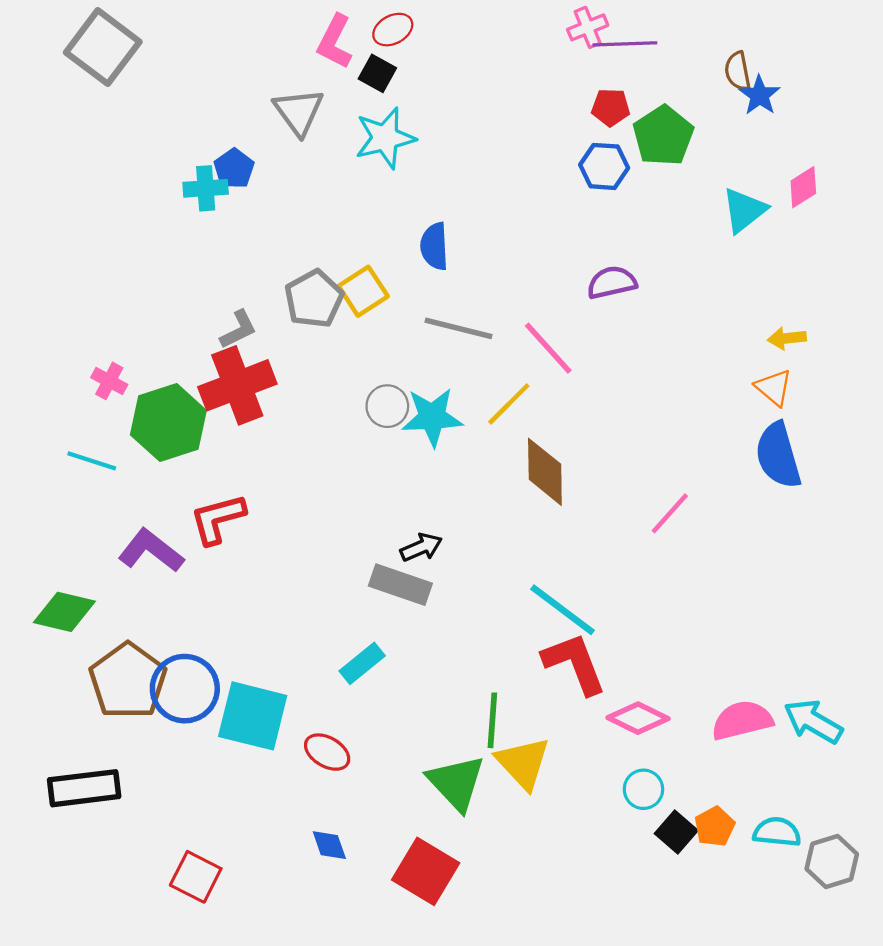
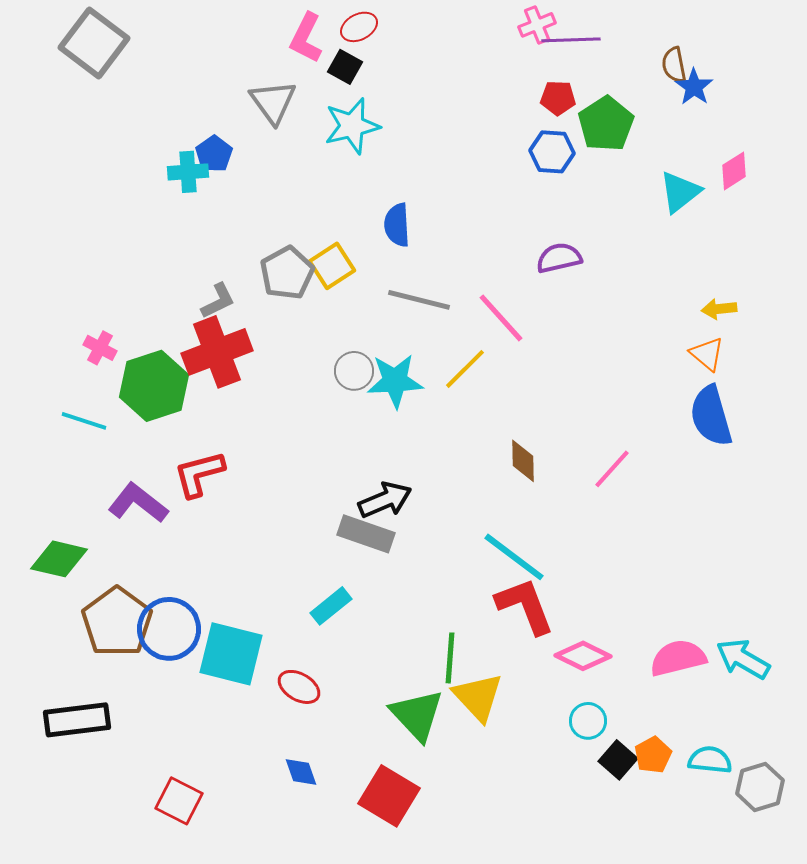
brown diamond: (545, 472) -> (523, 461), moved, size x0.7
black arrow: (421, 547) -> (385, 500), size x1.4

